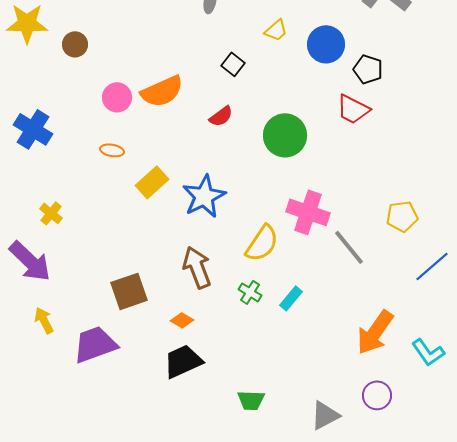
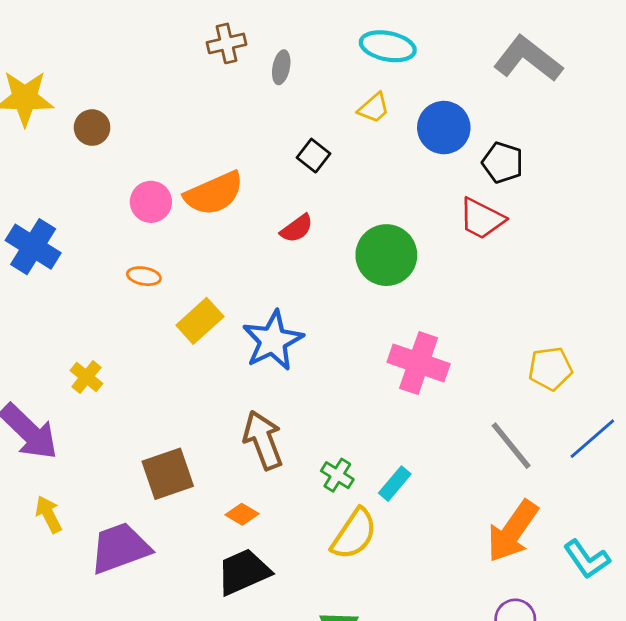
yellow cross: (51, 213) -> (86, 377), moved
yellow semicircle: (262, 243) -> (354, 534), moved
gray line: (349, 247) -> (511, 446), moved

